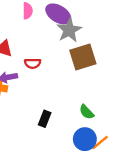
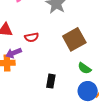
brown square: (83, 57) -> (74, 39), moved

